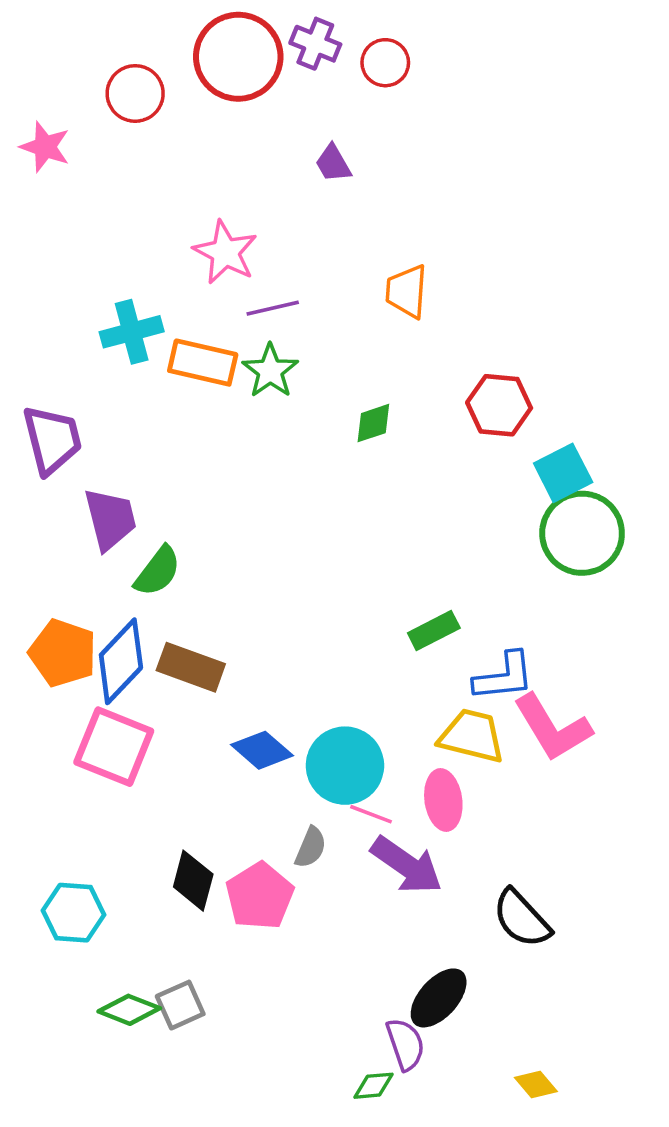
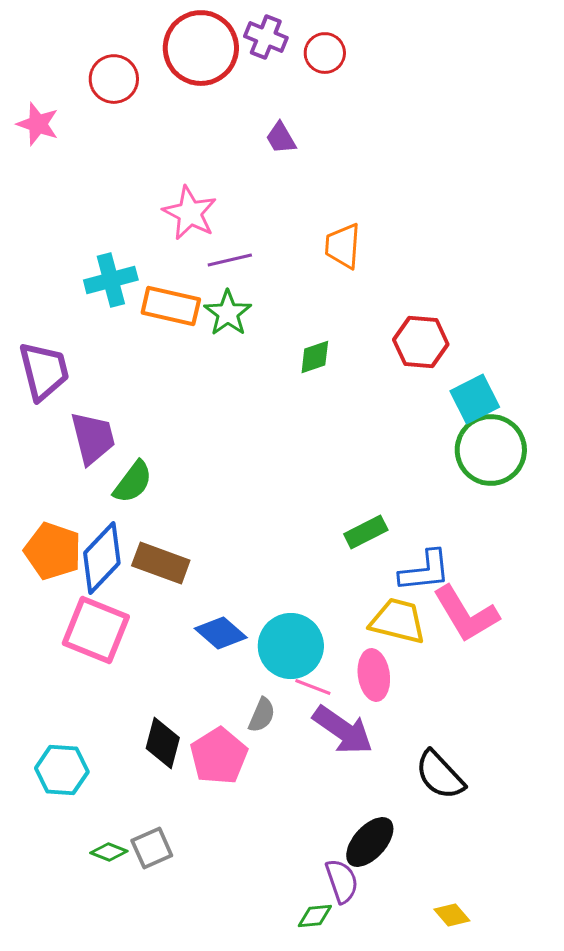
green diamond: (129, 1010) -> (109, 852), size x0.7

